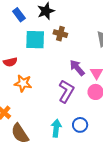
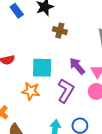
cyan square: (35, 40) -> (42, 68), moved
orange star: (23, 83) -> (31, 91), moved

